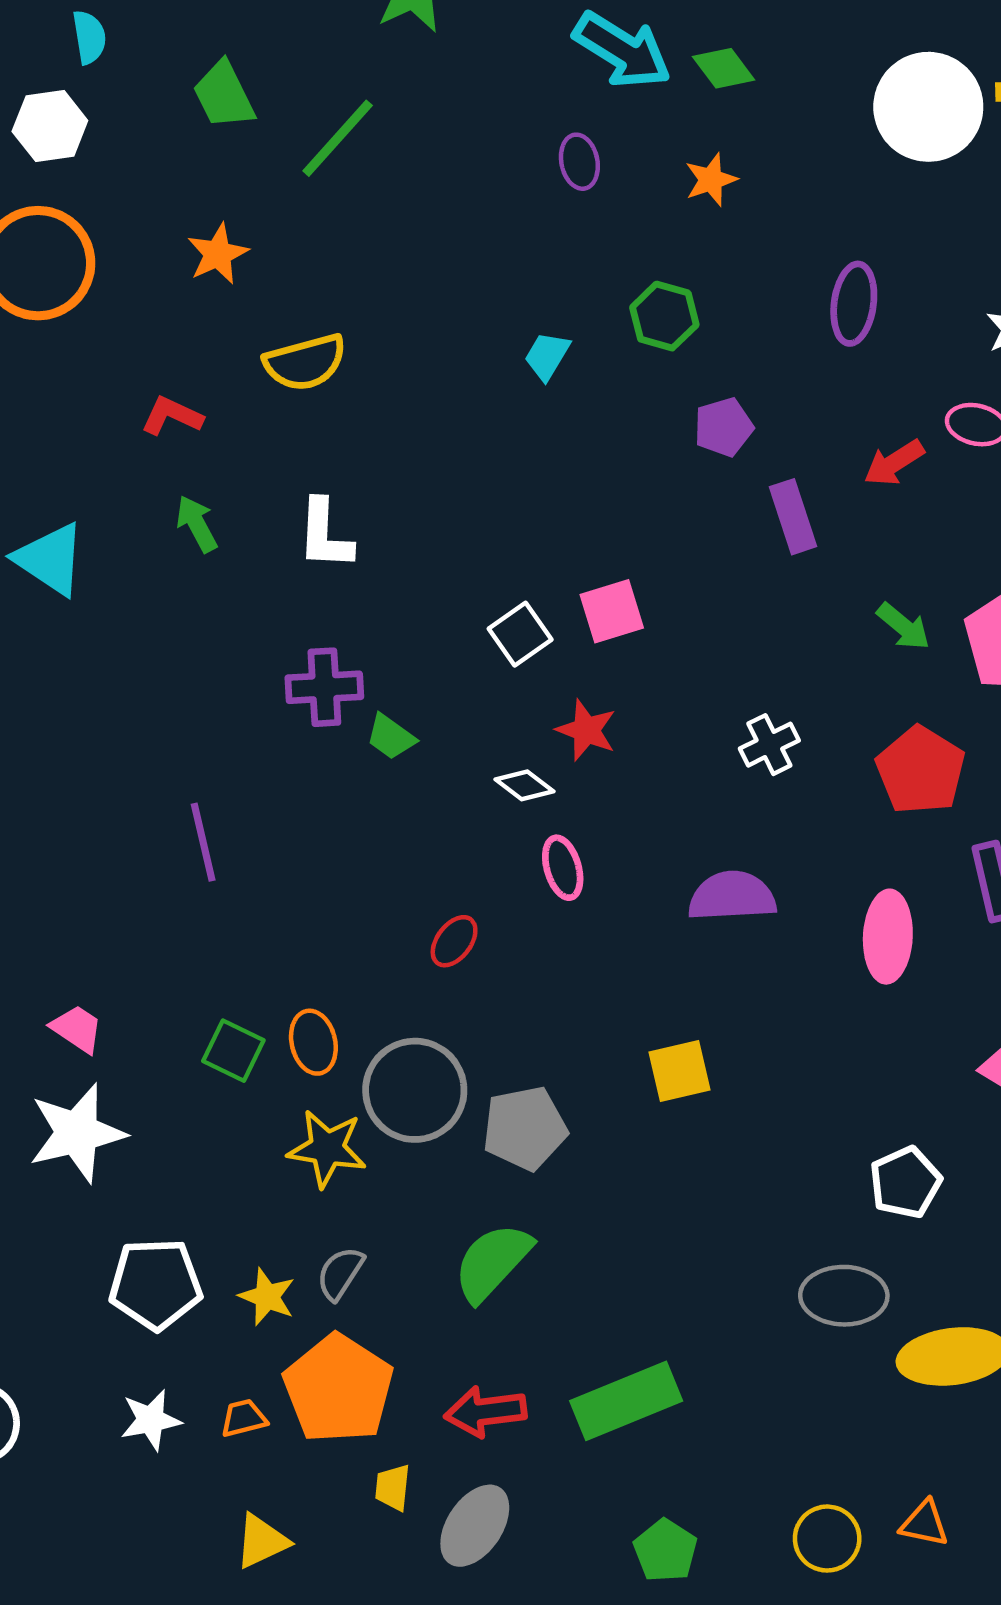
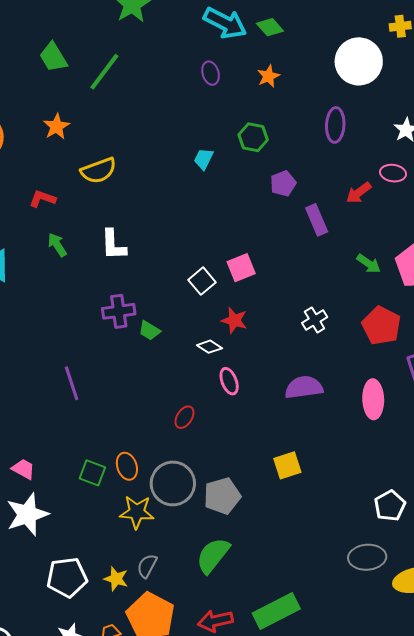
white circle: (928, 107) -> (359, 61), moved

